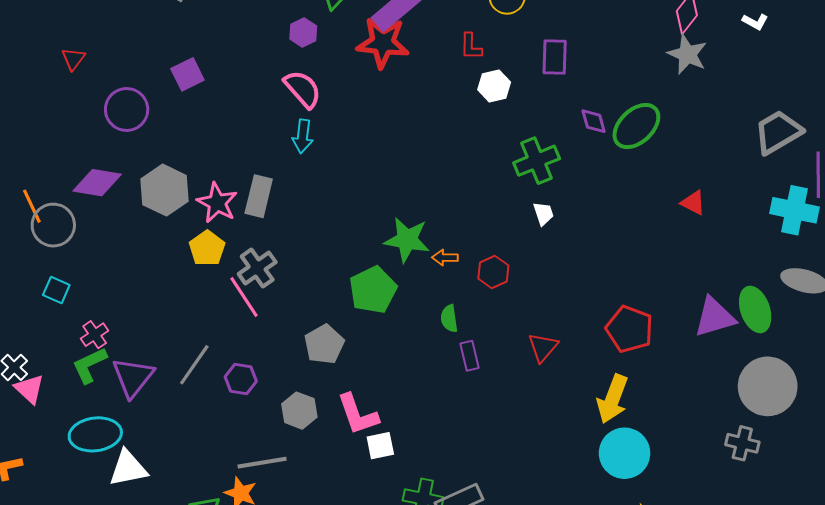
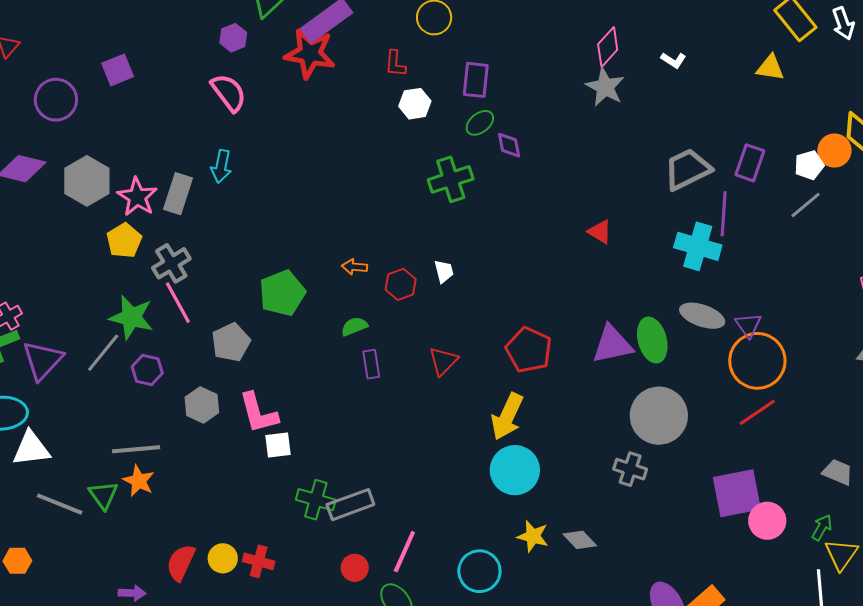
green ellipse: (636, 126) -> (480, 123), moved, size x0.6
cyan arrow: (303, 136) -> (221, 166), moved
white trapezoid: (543, 214) -> (444, 271), moved
green star: (407, 240) -> (131, 317), moved
pink line: (244, 297) -> (178, 303), moved
green semicircle: (449, 318) -> (354, 326), turned 72
gray line: (262, 463) -> (136, 449), moved

